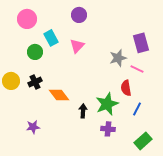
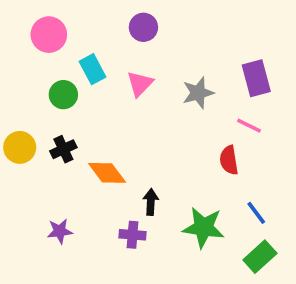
gray star: (118, 58) -> (198, 93), moved
green star: (107, 104) -> (204, 227), moved, turned 30
blue line: (137, 109) -> (256, 213), moved, turned -64
purple cross: (108, 129) -> (133, 235), moved

